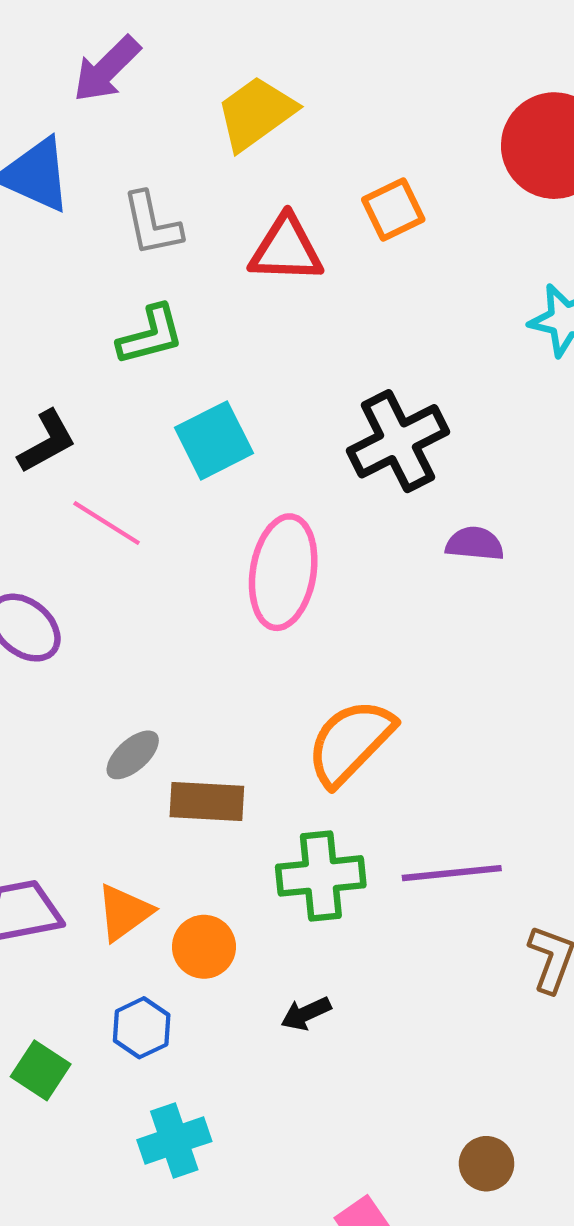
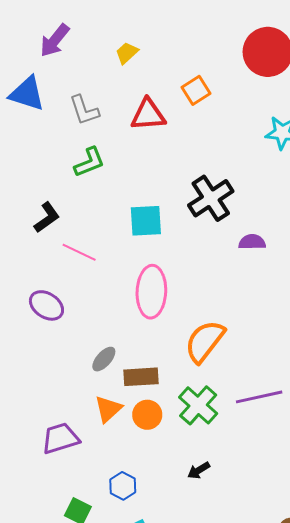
yellow trapezoid: (256, 113) -> (127, 53), size x0.6
cyan square: (214, 440) -> (146, 221), moved, turned 30
pink ellipse: (283, 572) -> (151, 292), moved
green cross: (321, 876) -> (198, 405), turned -36
orange triangle: (124, 912) -> (108, 409), moved
orange circle: (204, 947) -> (147, 415), moved

